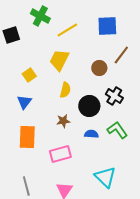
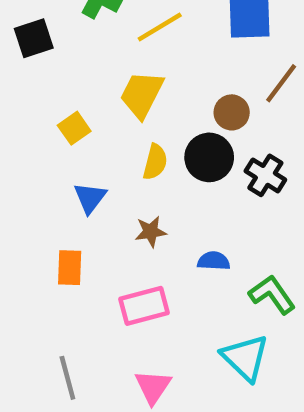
blue triangle: (24, 102) -> (90, 198), moved
black circle: (89, 106) -> (209, 157), moved
green L-shape: (117, 130) -> (272, 295), moved
orange rectangle: (27, 137) -> (70, 268), size x0.7

